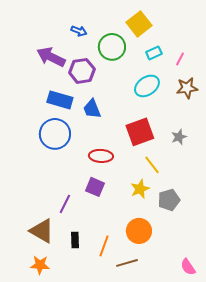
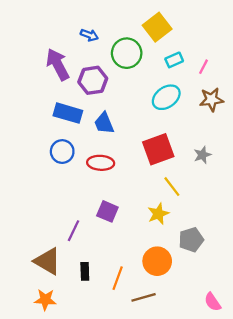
purple arrow: (51, 57) -> (58, 64), turned 36
blue circle: (55, 134) -> (62, 152), size x0.7
red ellipse: (101, 156) -> (101, 163), moved
gray pentagon: (169, 200) -> (191, 240), moved

